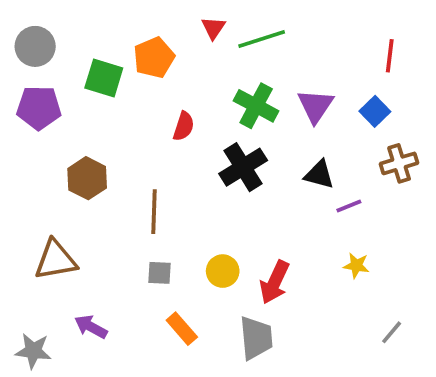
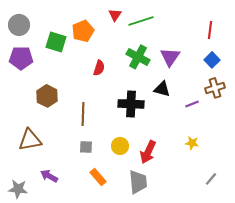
blue square: (375, 111) -> (212, 60), moved
black cross: (243, 167) -> (131, 104), moved, turned 35
black triangle: (319, 175) -> (162, 89), moved
purple line: (349, 206) -> (192, 104), moved

